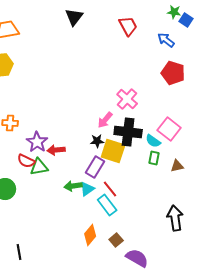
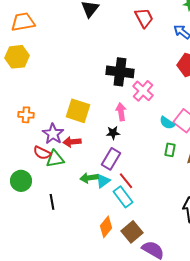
pink arrow: (105, 120) -> (121, 112), turned 132
black cross: (128, 132) -> (120, 72), moved
cyan semicircle: (153, 141) -> (167, 123), moved
yellow square: (113, 151) -> (78, 111), moved
brown square: (116, 240) -> (132, 232), size x1.5
black line: (19, 252) -> (52, 202), moved

